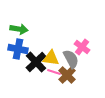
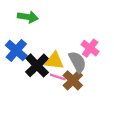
green arrow: (19, 29) -> (28, 17), moved
blue cross: (18, 49) -> (16, 50), turned 30

